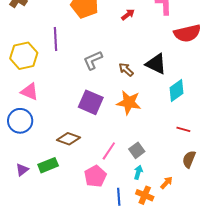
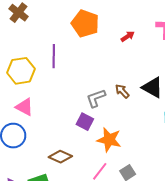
gray L-shape: (93, 60) -> (96, 98), moved
purple square: (91, 102) -> (85, 122), size x0.7
orange star: (129, 103) -> (109, 140), moved

